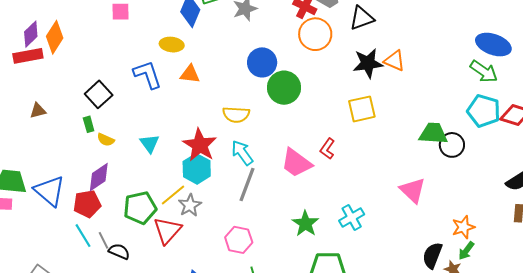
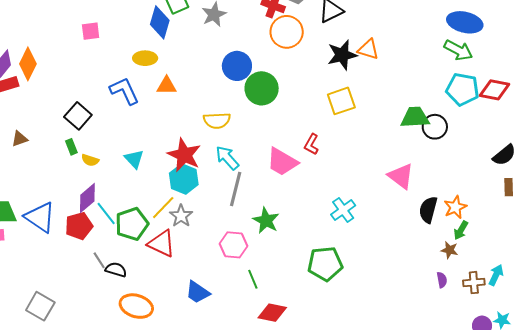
green star: (305, 224) -> (266, 221), moved
red triangle: (167, 231) -> (162, 244), turned -40
cyan line: (83, 236) -> (106, 213), moved
black semicircle: (432, 255) -> (428, 210), moved

